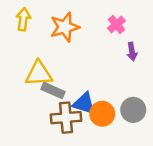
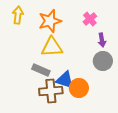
yellow triangle: (39, 74) -> (52, 47), moved
gray circle: (133, 110) -> (103, 61), moved

